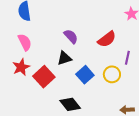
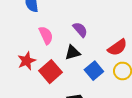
red semicircle: (107, 39) -> (117, 47), moved
pink semicircle: (25, 42) -> (46, 35), moved

